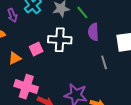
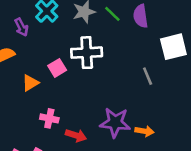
purple semicircle: (93, 32) -> (141, 16), moved
pink cross: (26, 87) -> (49, 118), size x0.6

